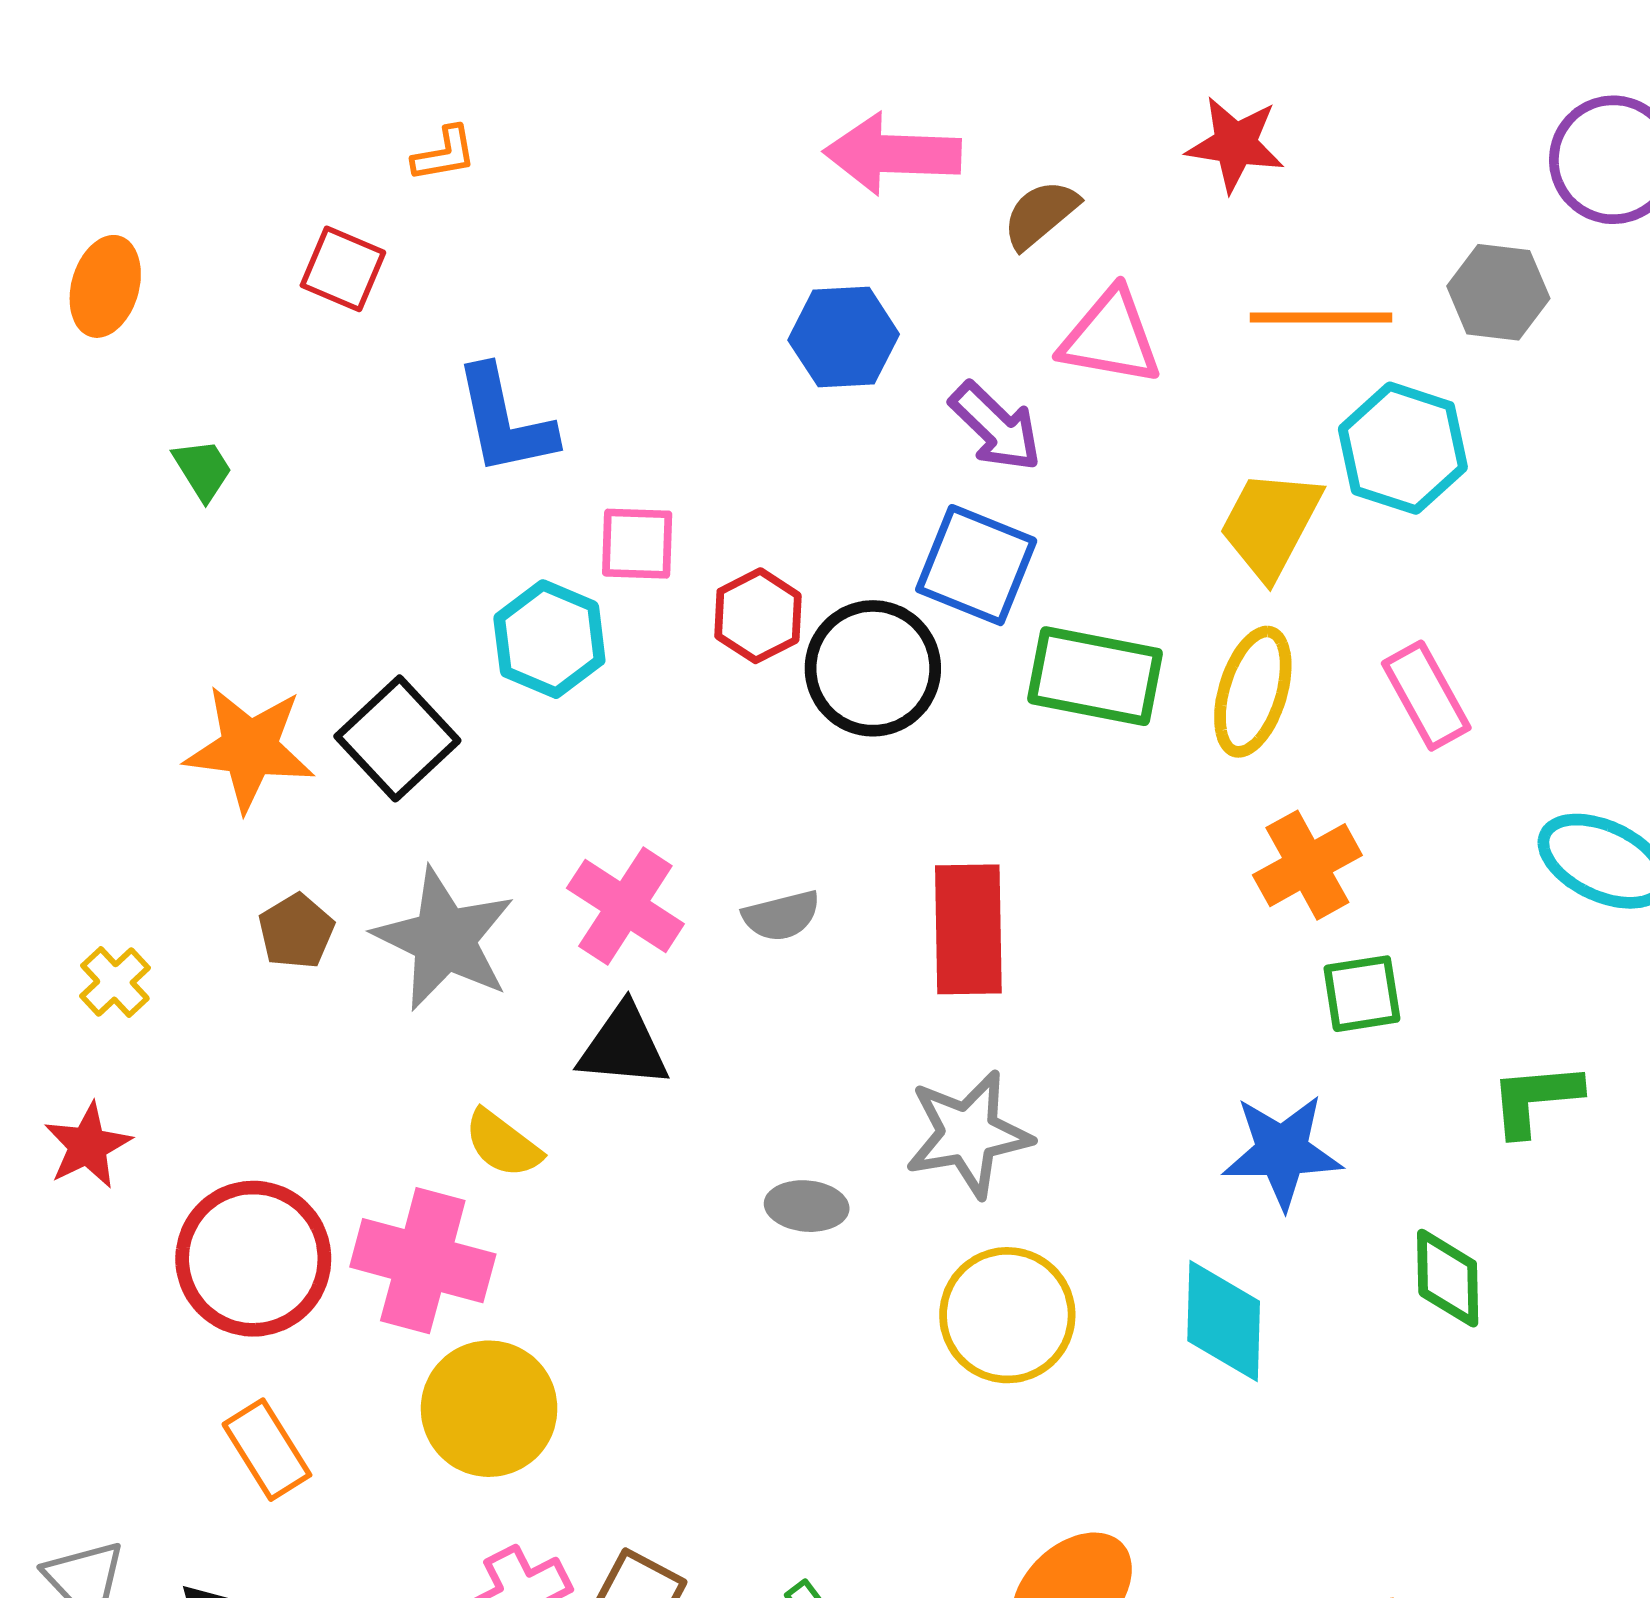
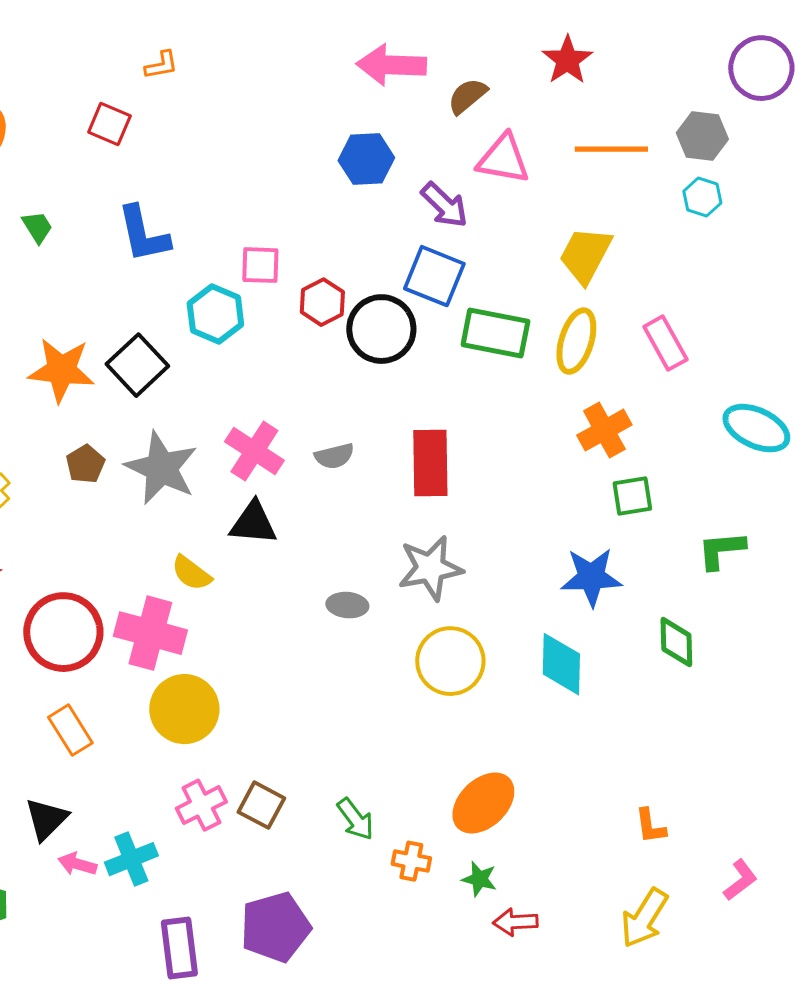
red star: (1235, 144) -> (567, 60), turned 30
blue L-shape: (505, 421) -> (143, 234), moved
cyan hexagon: (1403, 448) -> (702, 197), moved, size x0.6

